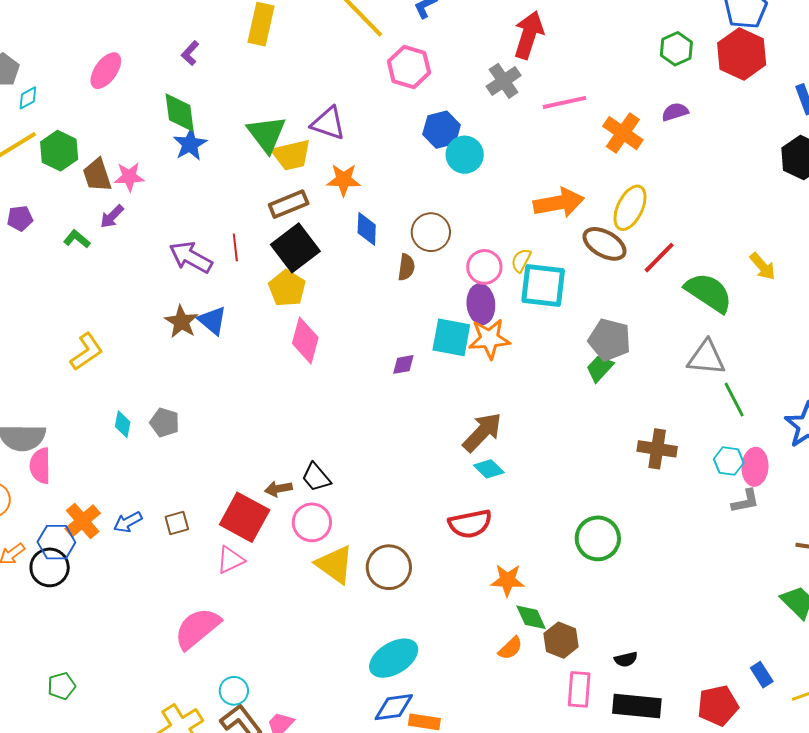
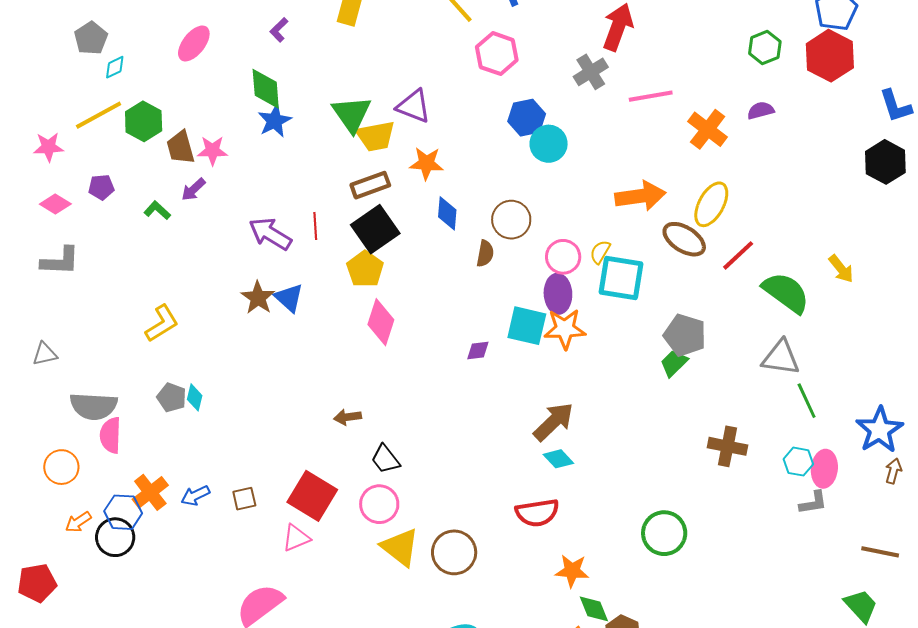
gray pentagon: (165, 422) -> (172, 397), moved
brown arrow: (278, 489) -> (348, 417), moved

